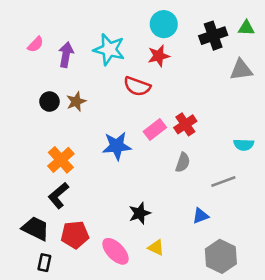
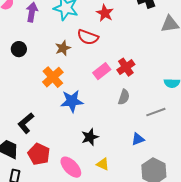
red star: (159, 56) -> (105, 13), turned -30
brown star: (76, 102) -> (63, 48), moved
blue star: (117, 146) -> (72, 101), moved
orange cross: (61, 160) -> (53, 77), moved
red pentagon: (75, 235) -> (39, 154), turned 30

